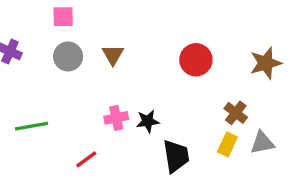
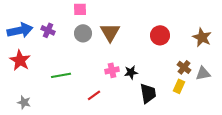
brown triangle: (113, 55) -> (110, 32), size x1.5
brown star: (266, 63) -> (202, 37), turned -30
gray triangle: (262, 143) -> (203, 73), moved

